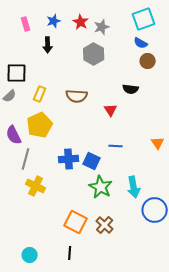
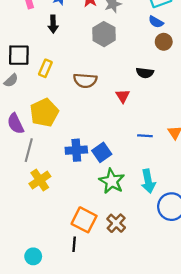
yellow rectangle: (40, 94) -> (45, 68), moved
blue line: (116, 146) -> (145, 136), moved
blue square: (92, 161) -> (102, 152), turned 30
yellow cross: (36, 186) -> (40, 180), turned 30
black line: (70, 253) -> (74, 244), moved

